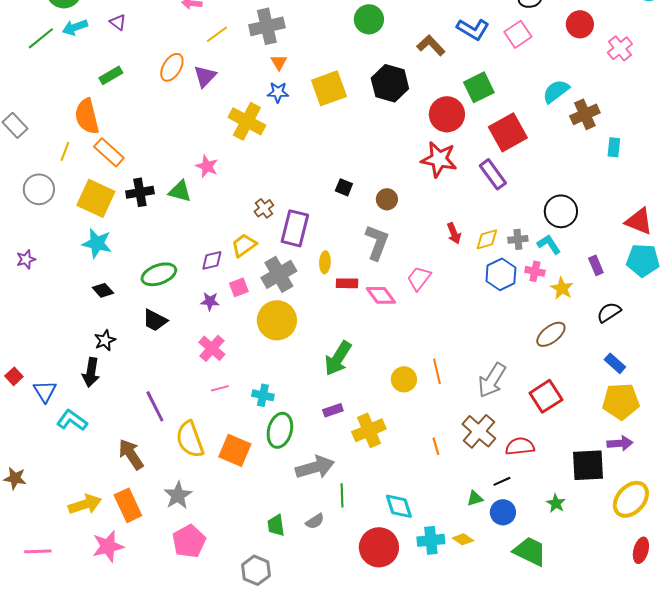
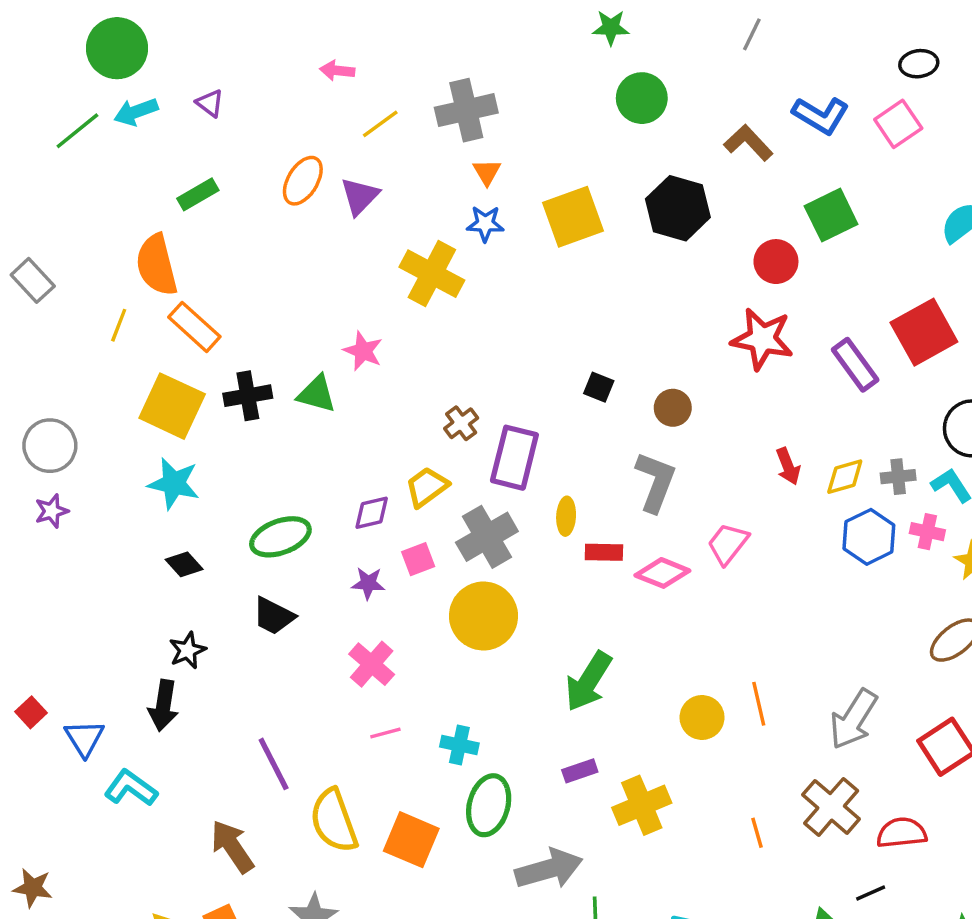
red circle: (447, 114) -> (776, 262), size x0.7
red square: (508, 132) -> (924, 332), moved
gray circle: (39, 189) -> (50, 446), moved
pink diamond: (381, 295) -> (662, 573), turned -32

